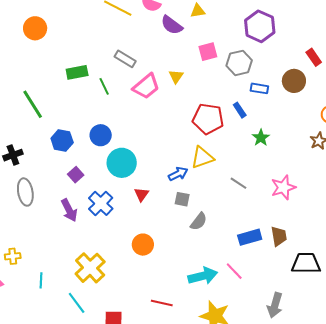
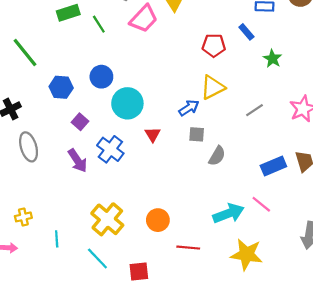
red pentagon: (208, 119) -> (214, 45), size x0.7
gray line: (239, 183) -> (255, 110), turned -60
orange circle: (143, 245) -> (158, 220), moved

